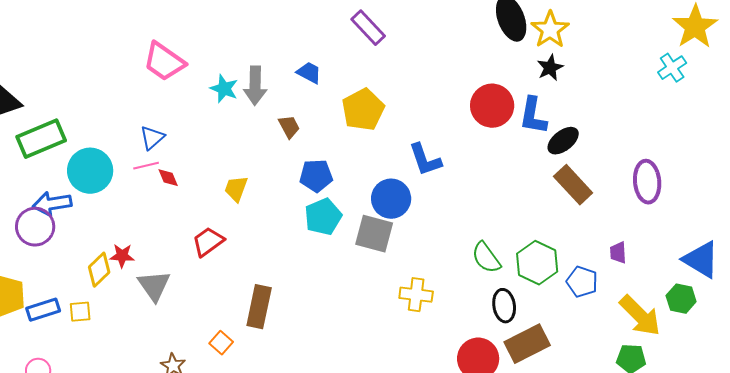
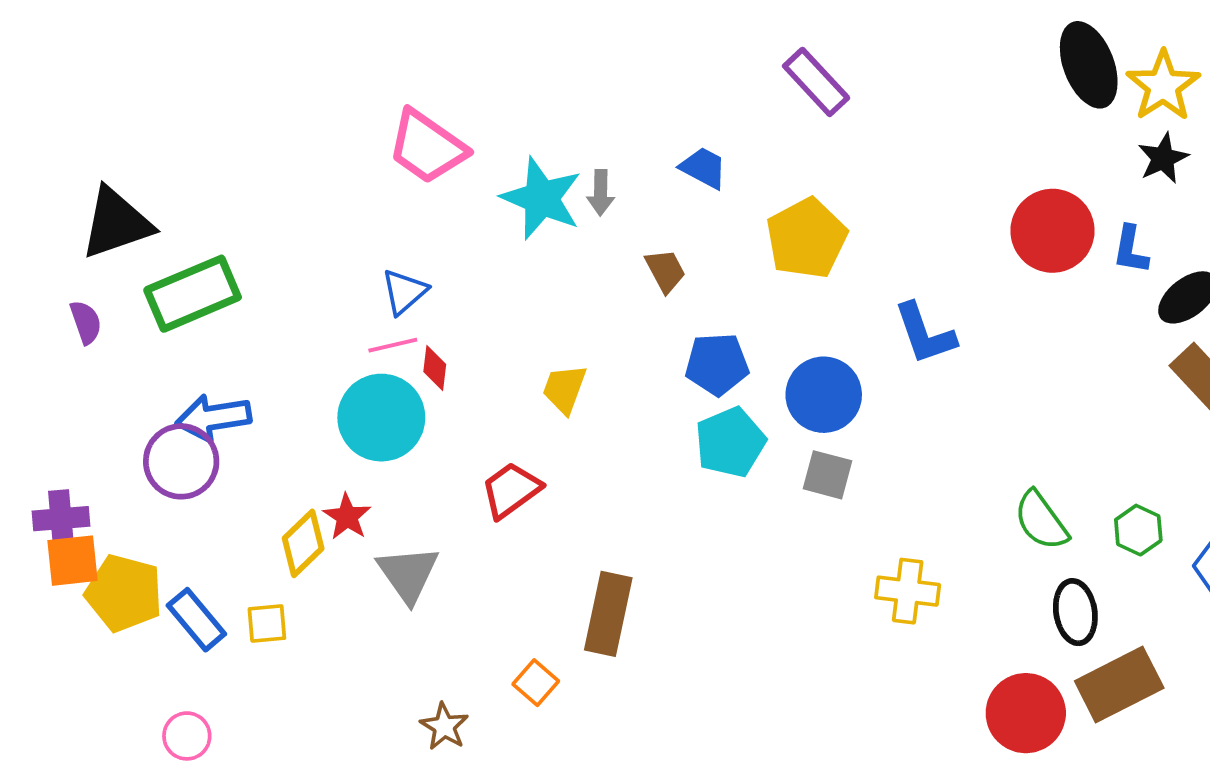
gray arrow: (255, 86) -> (601, 193), size x0.6
cyan star: (224, 89) -> (542, 198), size x1.5
blue L-shape: (533, 116) -> (1131, 250), size x0.7
cyan circle: (90, 171) -> (381, 418), moved
red diamond: (168, 178) -> (435, 368), turned 30
blue circle: (391, 199) -> (824, 395), moved
gray square: (374, 234) -> (828, 475), size x0.7
red star: (122, 256) -> (347, 517), turned 30
green hexagon: (537, 263) -> (1138, 530), size x0.6
blue rectangle: (43, 310) -> (196, 620), turned 68

